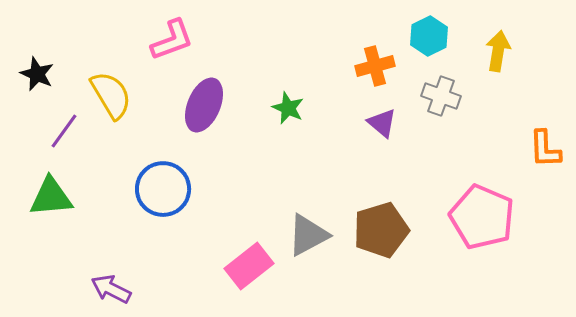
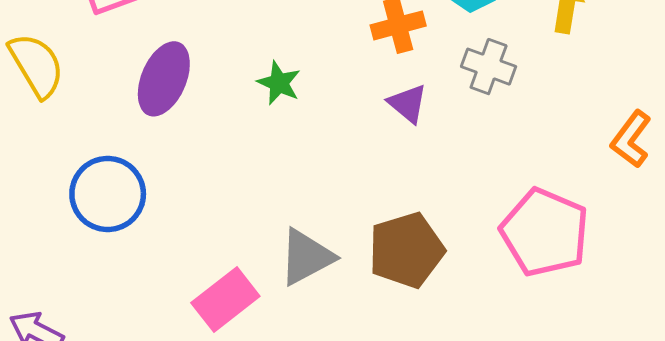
orange L-shape: (545, 149) -> (631, 139), turned 39

